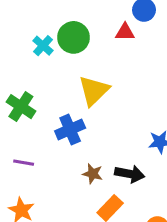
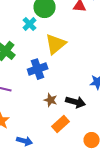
cyan cross: (43, 46) -> (30, 24), moved

